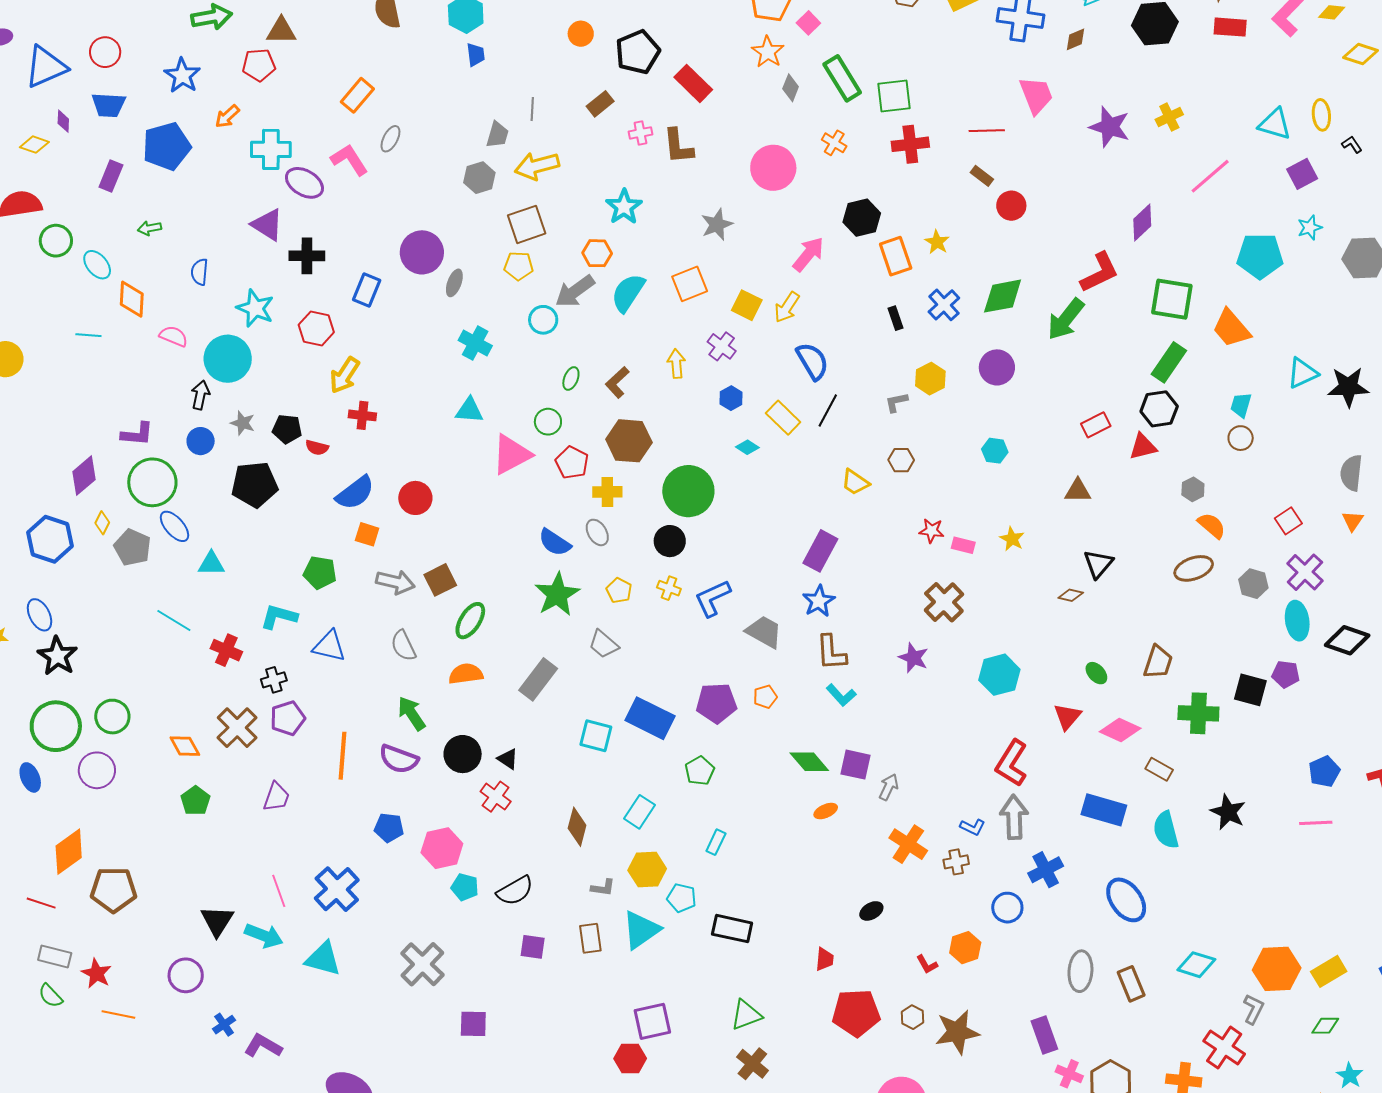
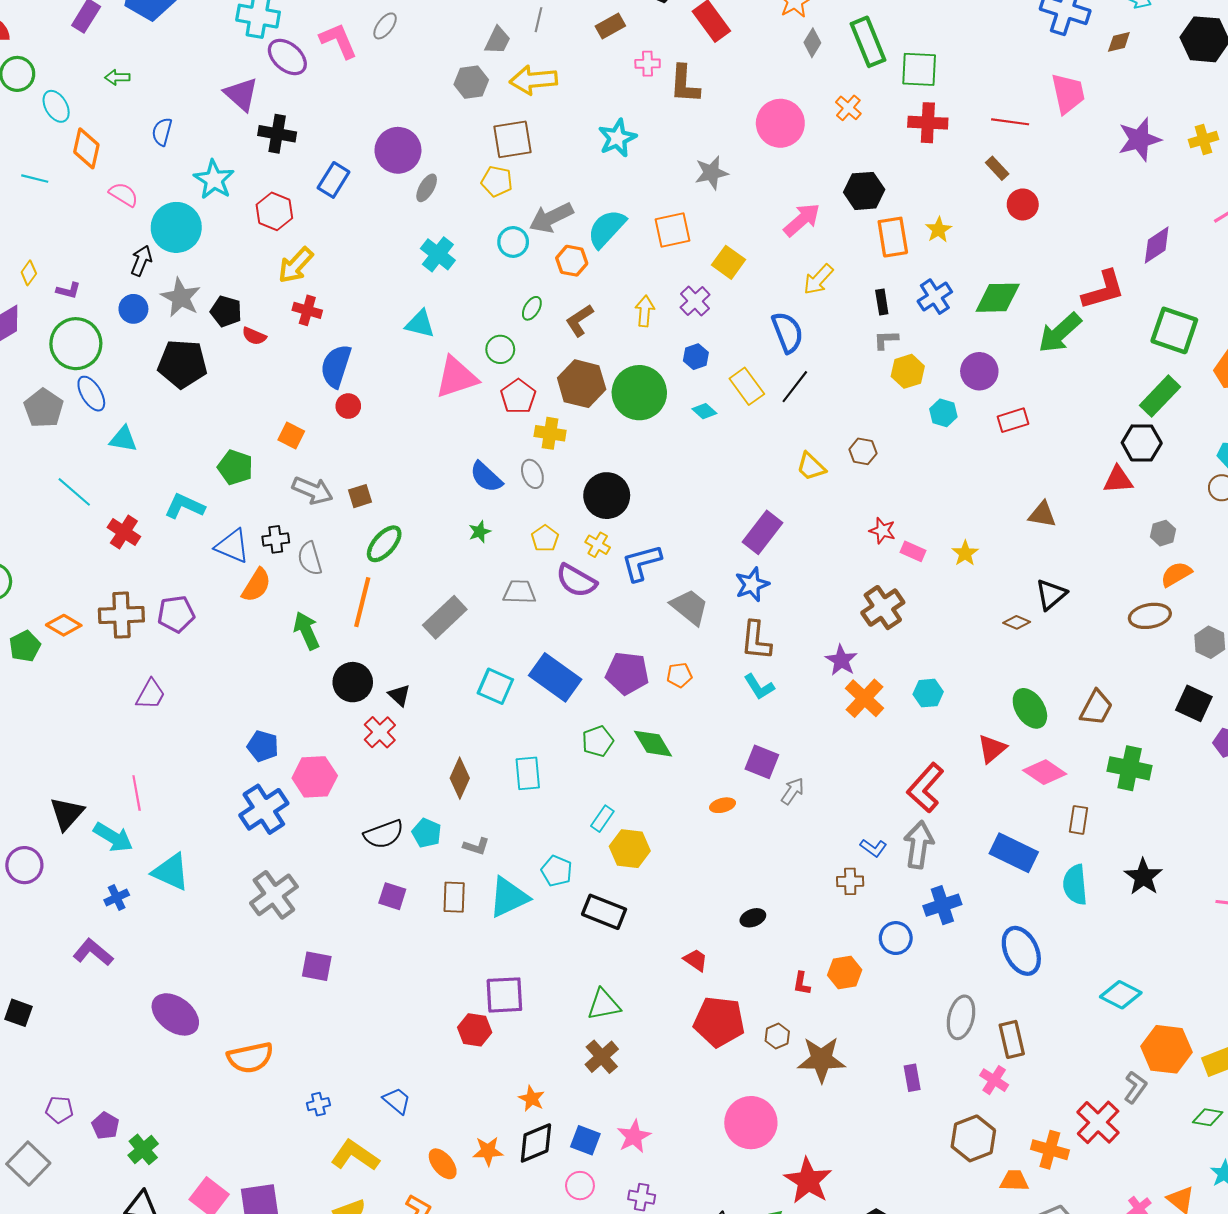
purple star: (1110, 127) -> (1139, 139), turned 30
orange hexagon: (597, 253) -> (572, 261), moved
yellow arrow: (787, 307) -> (818, 279), moved
gray L-shape: (896, 402) -> (886, 340), moved
gray star: (243, 423) -> (181, 297), size x1.5
red rectangle: (1096, 425) -> (1013, 420), moved
purple L-shape: (137, 434) -> (68, 290), size x0.7
cyan hexagon: (995, 451) -> (943, 413), moved
green circle: (688, 491) -> (639, 393), moved
blue semicircle: (355, 493) -> (336, 366), moved, turned 135
red circle: (415, 498) -> (348, 406), size x0.7
yellow diamond: (102, 523) -> (29, 273), moved
orange semicircle: (1212, 526) -> (1176, 574), turned -80
black circle: (670, 541) -> (607, 496), size x1.4
brown square: (440, 580) -> (360, 496), size x0.7
green star: (557, 594) -> (480, 532), size x0.5
gray trapezoid: (604, 644) -> (519, 592), turned 132
green ellipse: (1096, 673) -> (1030, 708), size x1.6
orange semicircle: (466, 674) -> (256, 585), moved, turned 120
cyan hexagon: (999, 675) -> (928, 693), size x0.7
black cross: (274, 680) -> (276, 539), moved
black square: (1250, 690) -> (1194, 703), moved
brown cross: (237, 728) -> (121, 615), turned 33
orange diamond: (185, 746) -> (64, 625), turned -40
orange line: (342, 756) -> (362, 602), moved
purple semicircle: (399, 759) -> (576, 581), moved
green diamond: (809, 762) -> (653, 744), moved
brown rectangle: (1159, 769) -> (1079, 820), turned 60
green pentagon: (195, 801) -> (25, 646), moved
cyan rectangle: (639, 812) -> (528, 773), turned -48
orange cross: (908, 844) -> (865, 698), moved
yellow hexagon: (647, 869) -> (630, 849), moved
cyan pentagon: (465, 887) -> (427, 833), moved
blue cross: (337, 889) -> (264, 809), moved
red trapezoid: (825, 959) -> (696, 960), turned -70
red L-shape: (927, 964) -> (802, 983), turned 30
cyan diamond: (1196, 965) -> (1121, 995), moved
blue cross: (224, 1025) -> (117, 897), moved
purple rectangle: (1044, 1035) -> (912, 1078), size x0.7
pink cross: (1069, 1074) -> (994, 1080), moved

